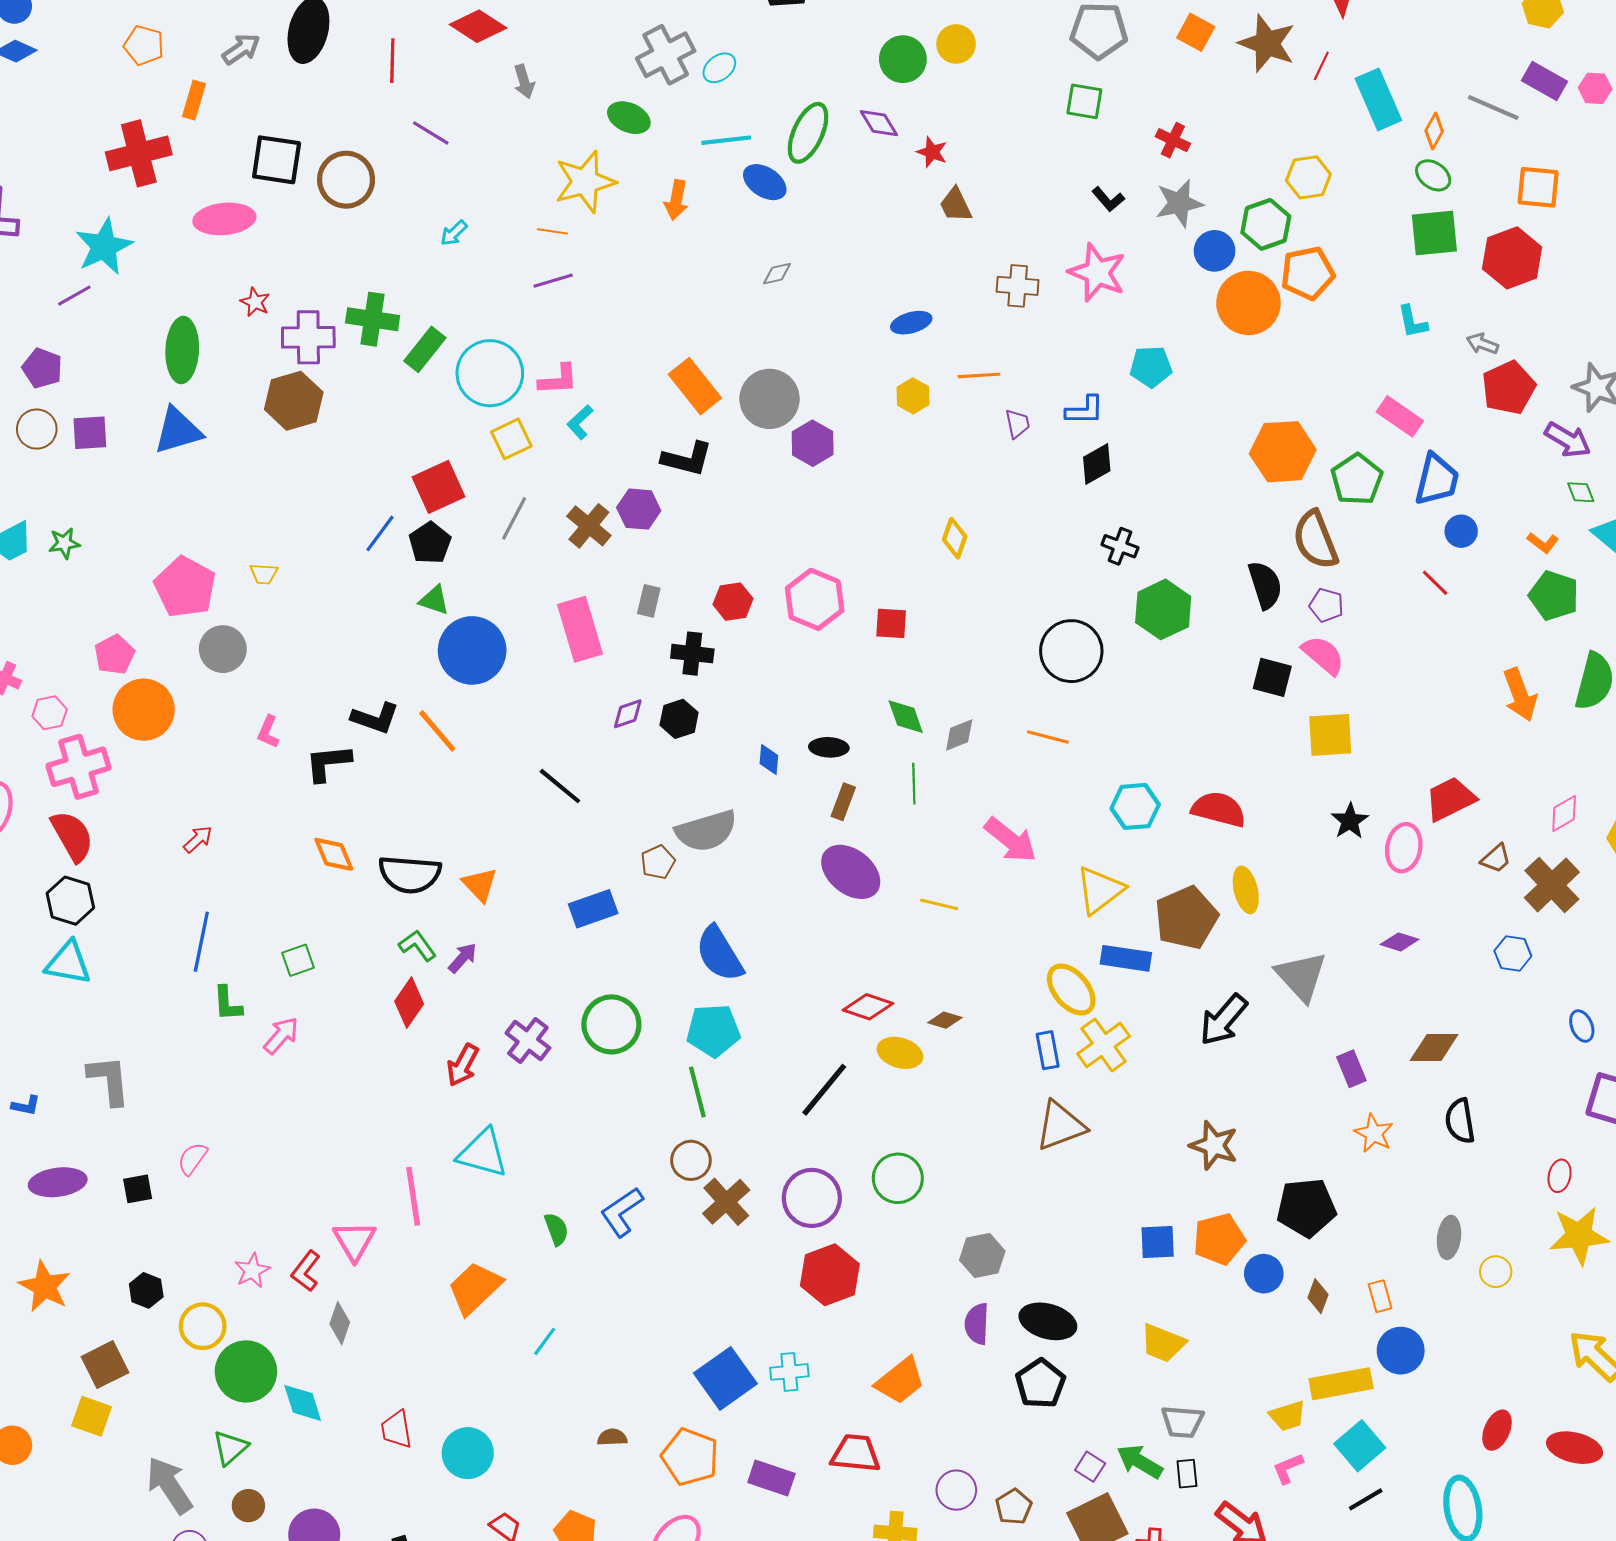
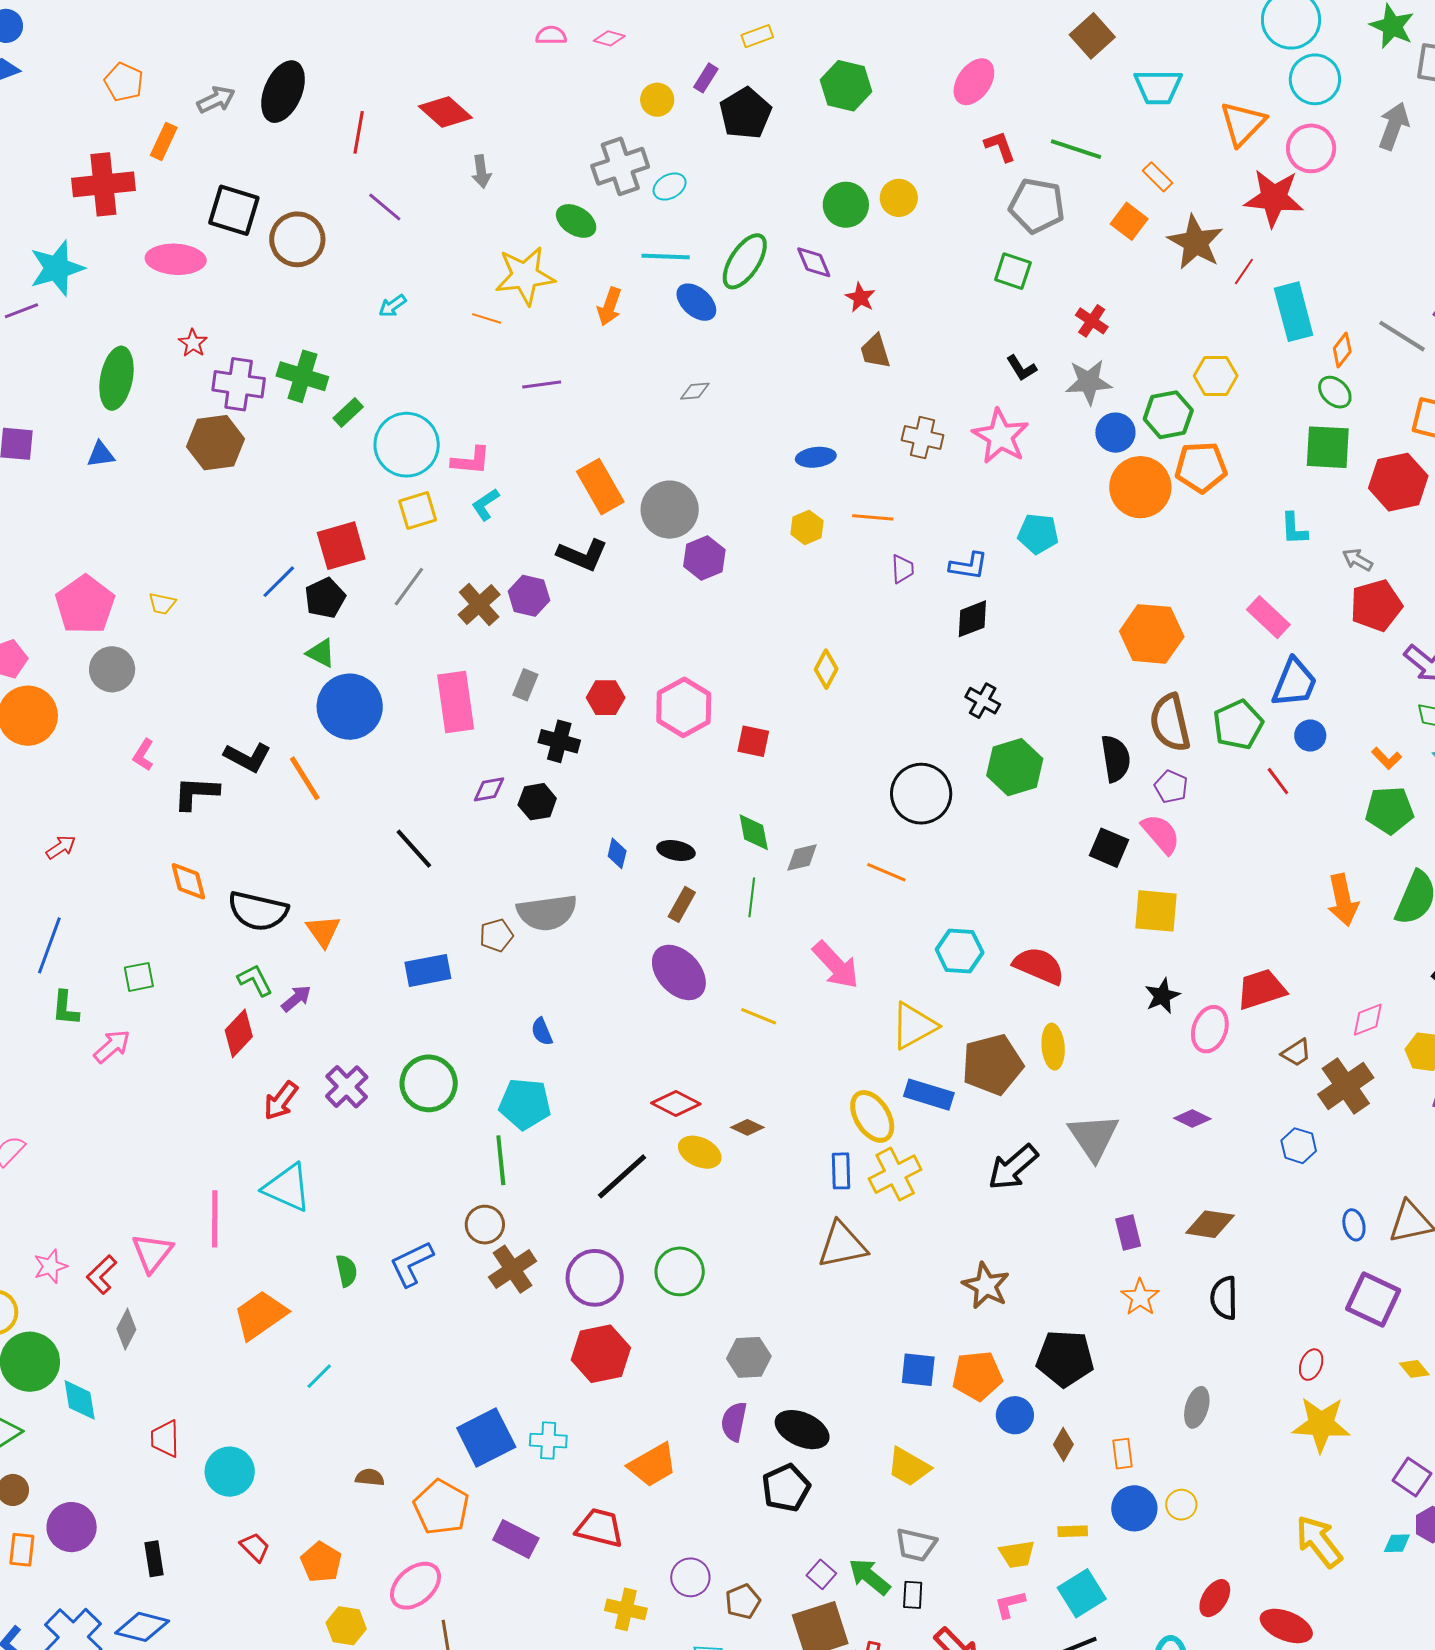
purple line: (553, 281) -> (542, 385), moved
green rectangle: (425, 349) -> (348, 413), size x0.7
blue triangle: (178, 431) -> (101, 454), size x0.6
green pentagon: (1357, 479) -> (1238, 725), moved
green pentagon: (1554, 596) -> (1389, 810), turned -30
blue semicircle: (719, 954) -> (542, 1032), size x0.5
yellow circle: (1496, 1272) -> (1181, 1505), moved
yellow rectangle: (1341, 1384) -> (1073, 1531), size x0.5

